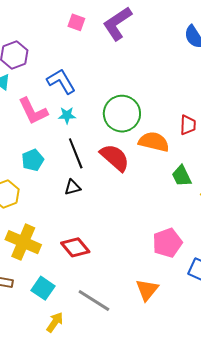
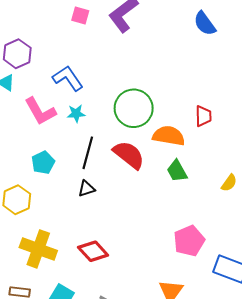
black line: (76, 153) -> (88, 153), turned 40
green trapezoid: (182, 176) -> (177, 171), moved

